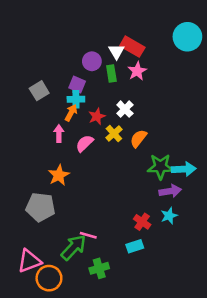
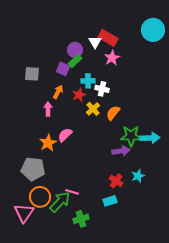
green rectangle: (111, 74) -> (75, 61), moved, turned 56
gray square: (39, 91) -> (32, 74), turned 35
cyan cross: (76, 99) -> (88, 81), moved
white cross: (125, 109) -> (102, 89), turned -32
pink semicircle: (85, 143) -> (65, 135), moved
purple arrow: (170, 191) -> (121, 151), moved
pink triangle: (29, 261) -> (24, 213), turned -35
orange circle: (49, 278) -> (40, 197), moved

